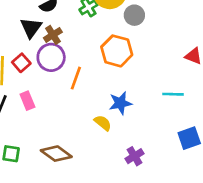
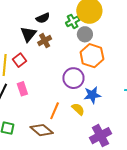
gray circle: (134, 15) -> (85, 34), moved
purple circle: (51, 57) -> (73, 78), moved
orange line: (76, 78) -> (55, 111), moved
purple cross: (135, 156) -> (100, 136), size x1.5

